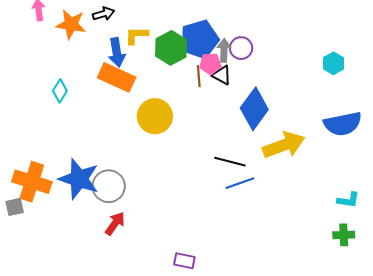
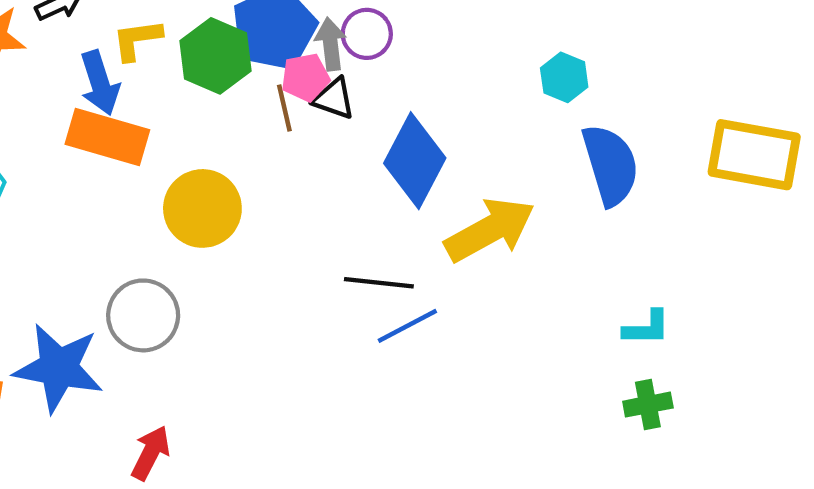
cyan hexagon: (333, 63) -> (564, 77), moved
blue semicircle: (343, 124) -> (610, 165), turned -87
gray circle: (109, 186) -> (143, 315), moved

